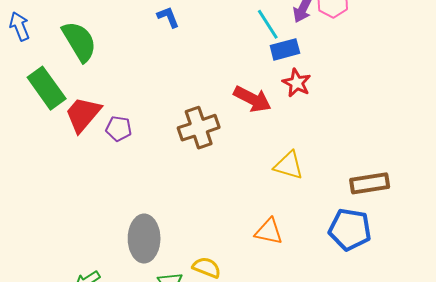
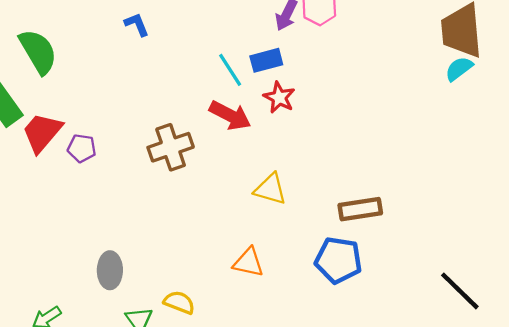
cyan line: (268, 24) -> (230, 70), moved
gray ellipse: (144, 239) -> (110, 270), size x0.7

